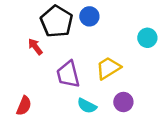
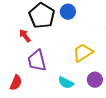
purple trapezoid: (68, 74) -> (37, 61), moved

